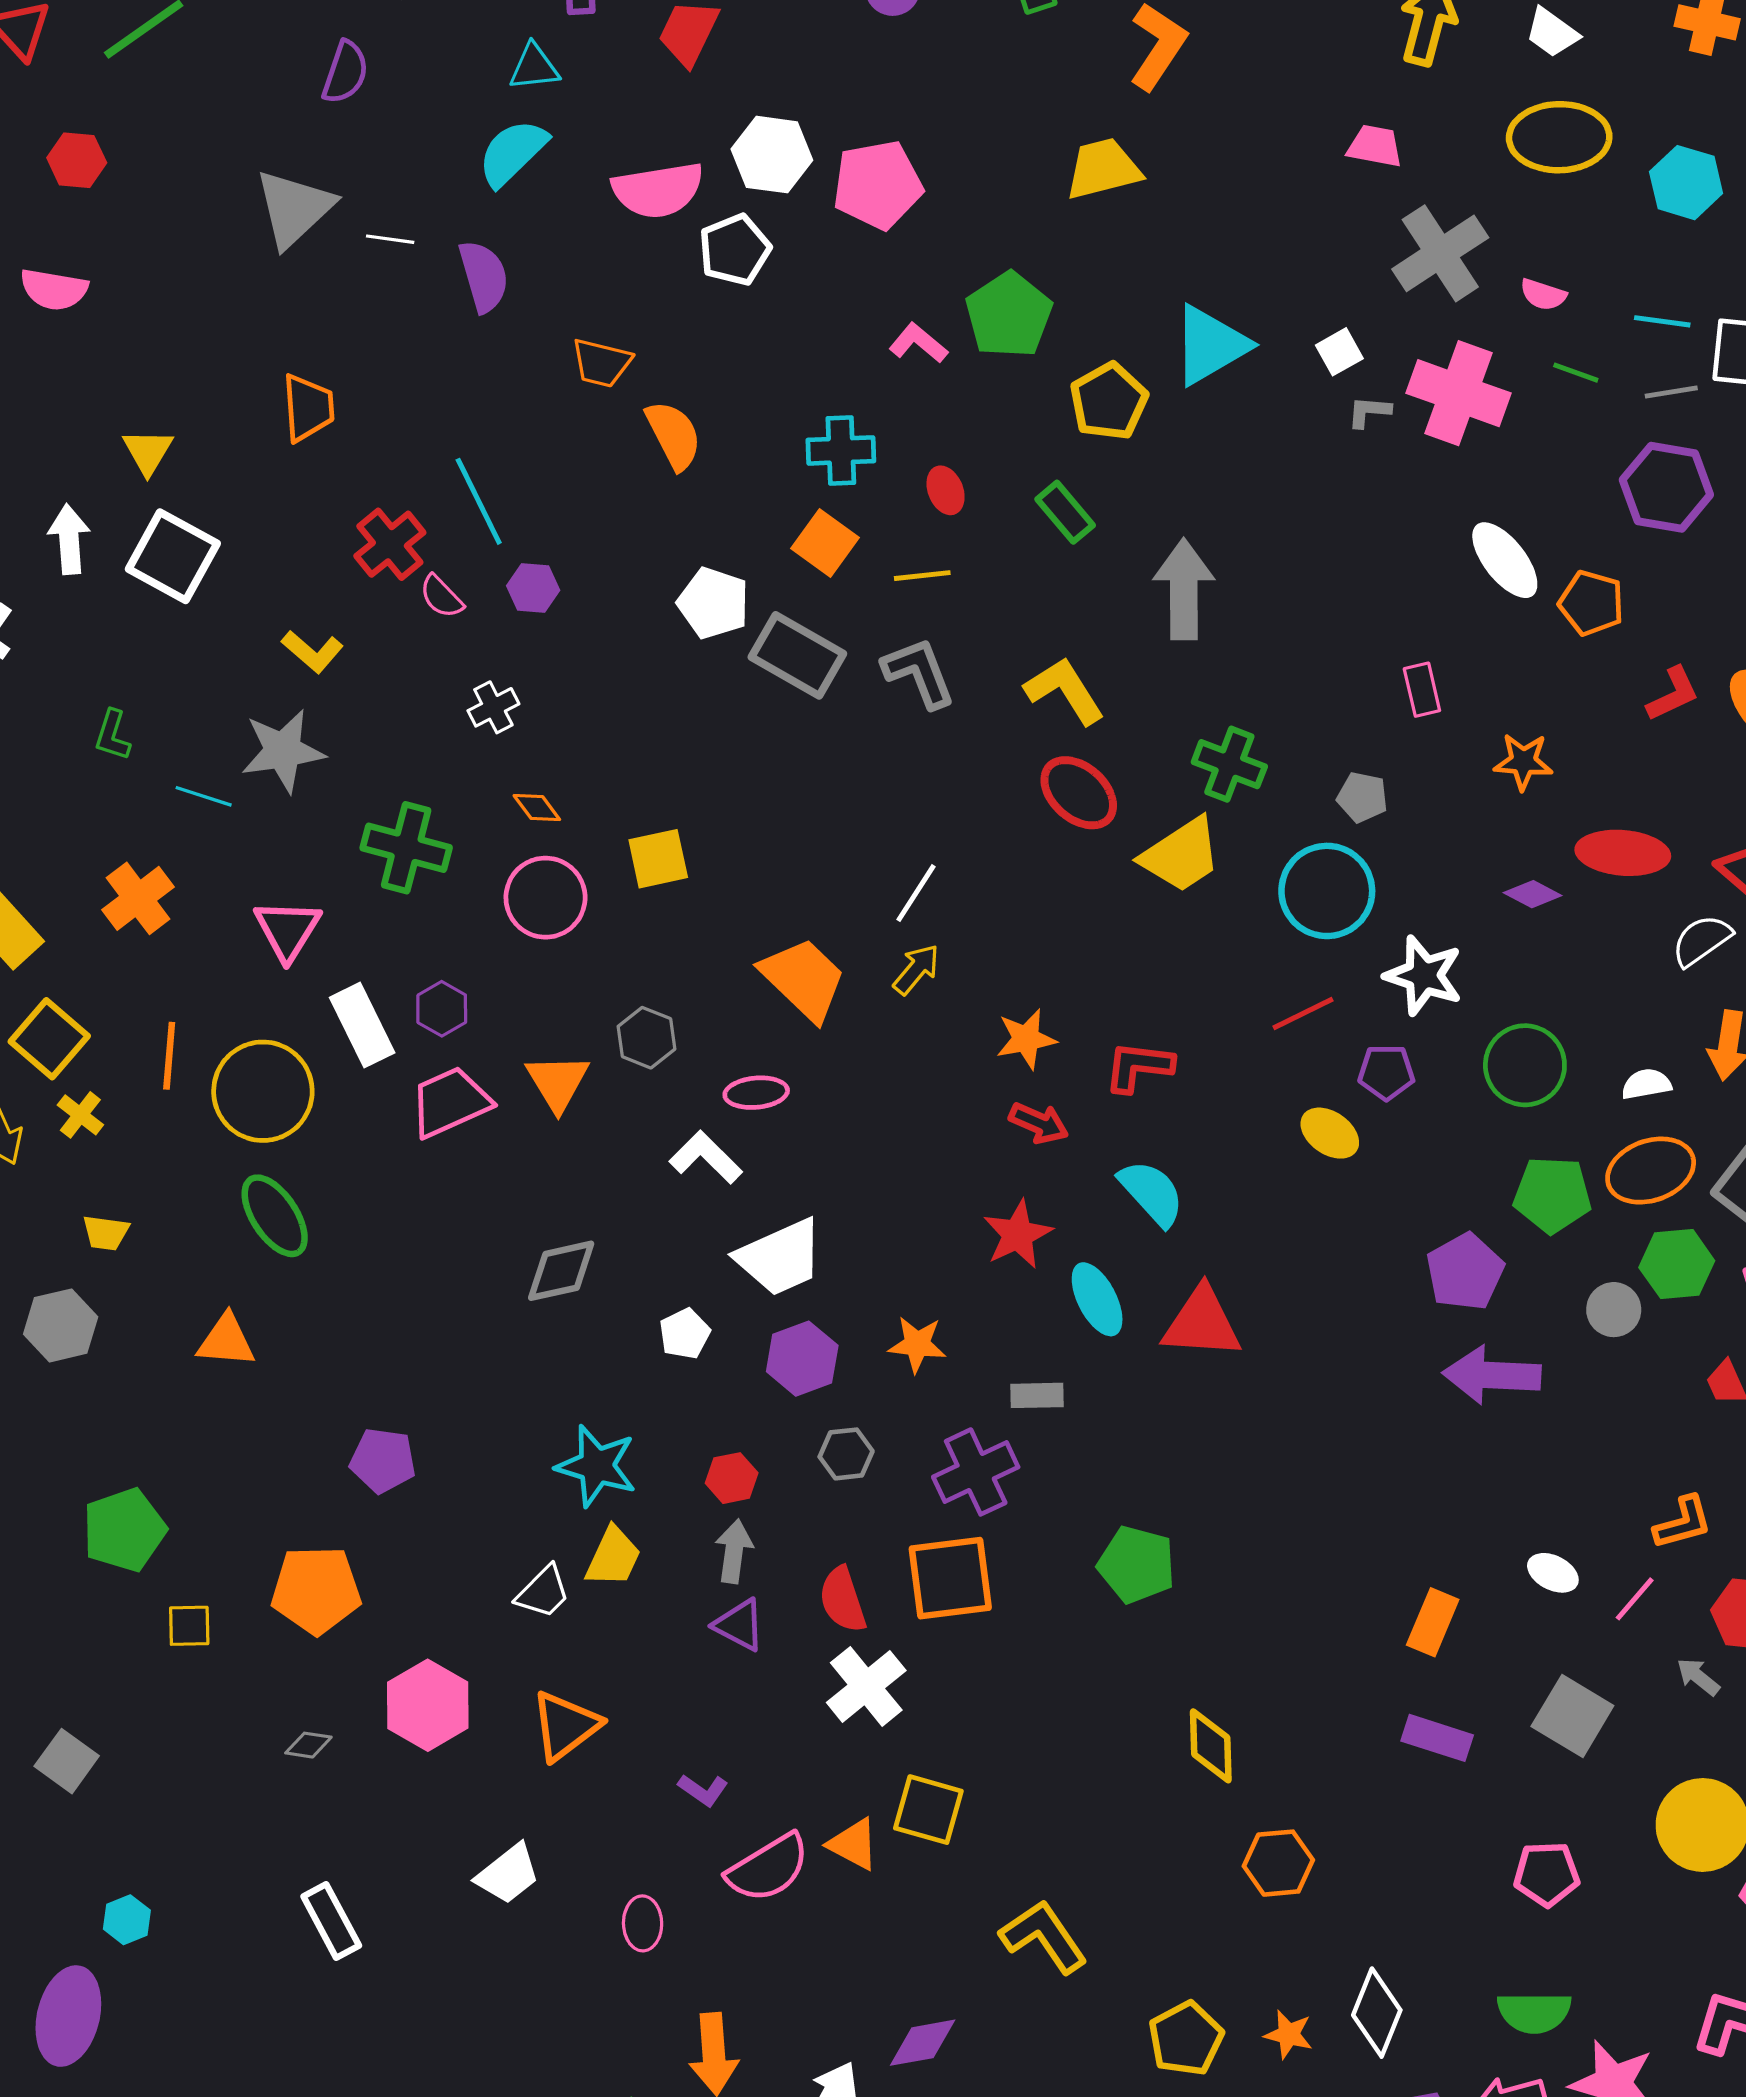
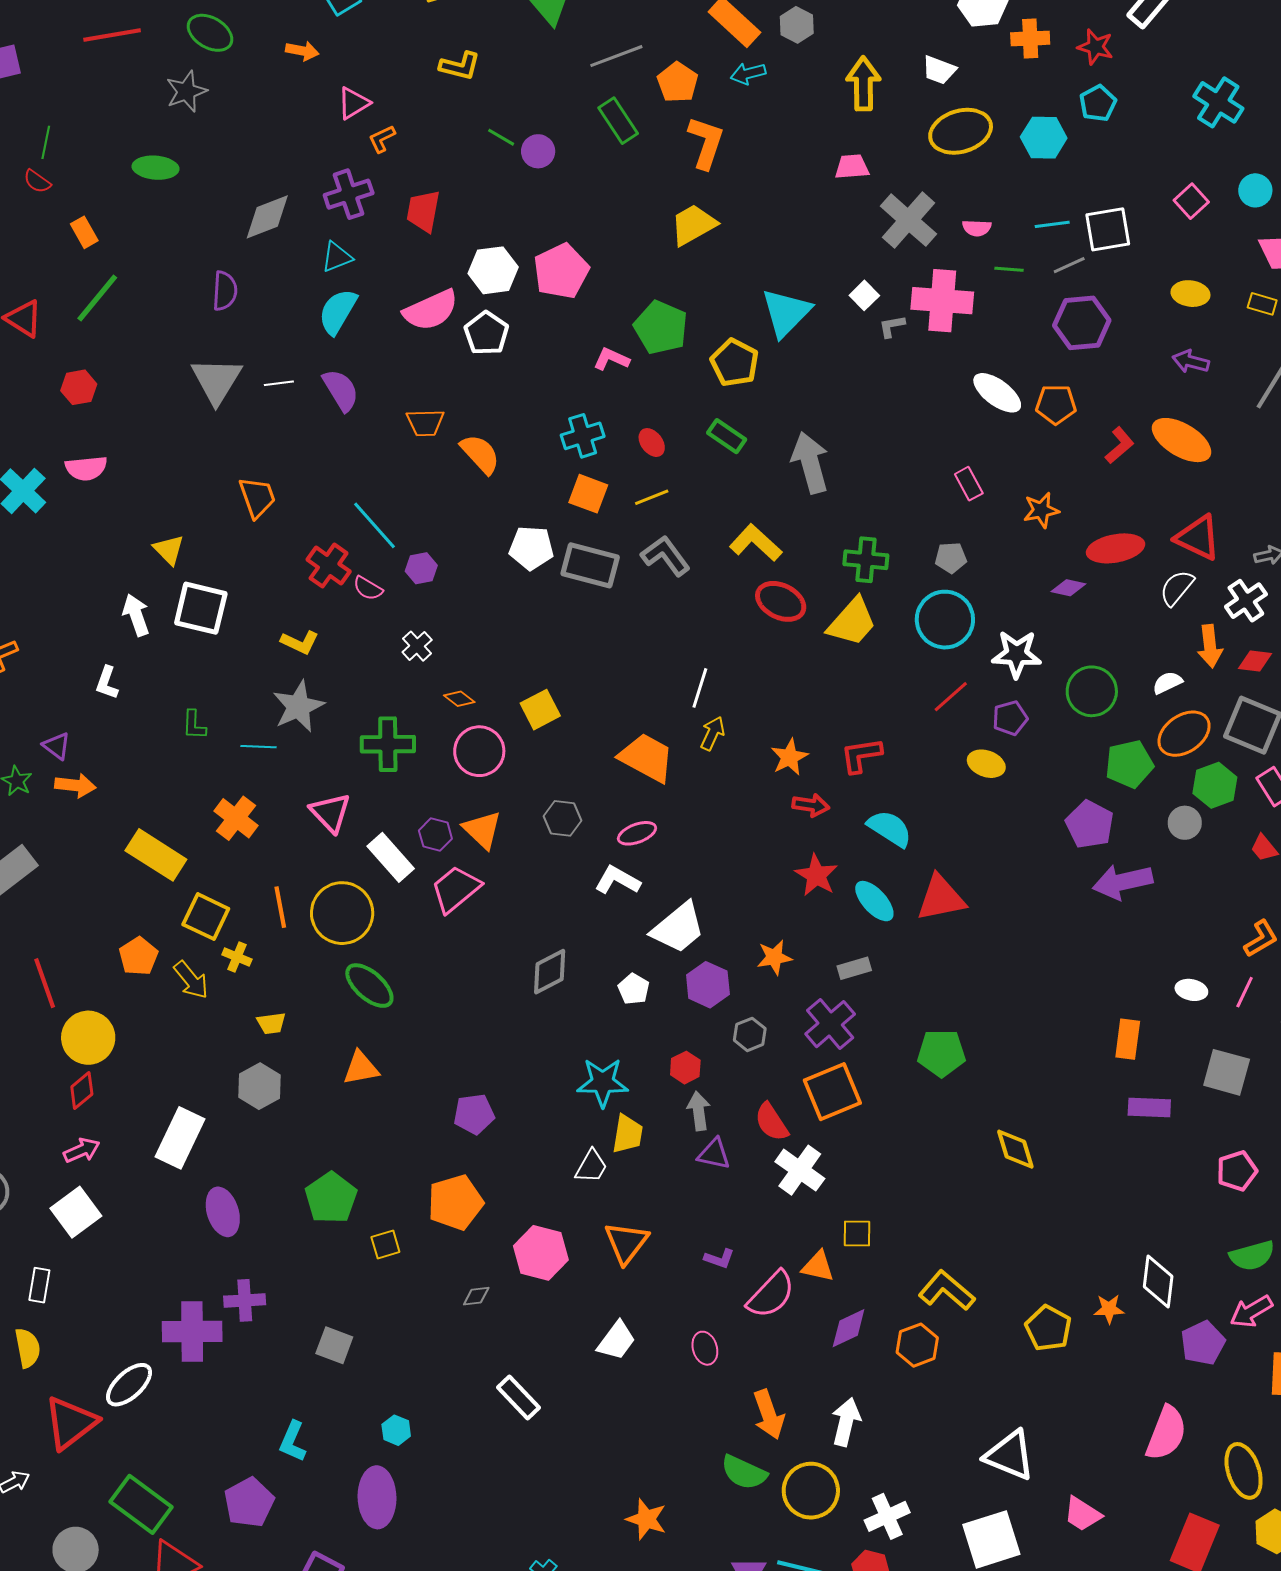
orange triangle: (558, 1082) -> (482, 830), moved
yellow square: (928, 1810) -> (857, 1233), size x0.7
orange hexagon: (1278, 1863) -> (917, 1345), moved
purple diamond: (923, 2043) -> (849, 1328), moved

